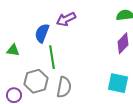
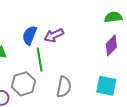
purple arrow: (66, 19) -> (54, 35), moved
gray semicircle: (64, 87) -> (64, 87), moved

